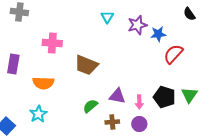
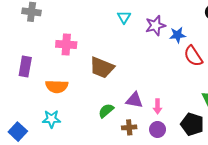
red semicircle: (173, 54) -> (193, 56), turned -75
black pentagon: (164, 97) -> (192, 124), moved
cyan star: (38, 114) -> (51, 119), turned 30

